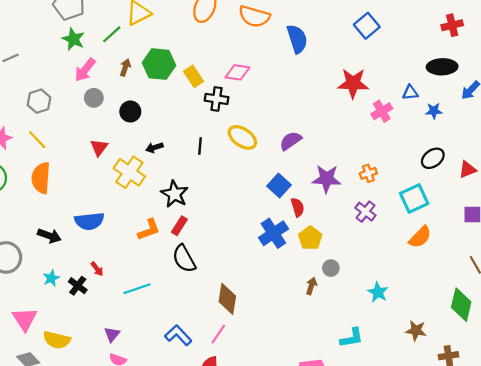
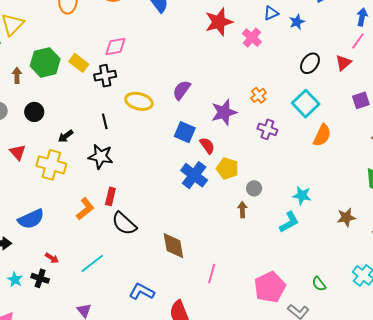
black star: (175, 194) -> (101, 157), moved
pink line: (218, 334) -> (212, 274), moved
cyan L-shape: (352, 338) -> (289, 222), moved

